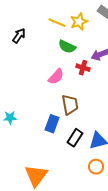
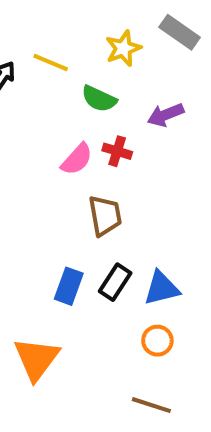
yellow line: (57, 23) -> (51, 62), moved
red cross: (83, 68) -> (117, 151), moved
blue rectangle: (52, 124) -> (69, 286), moved

